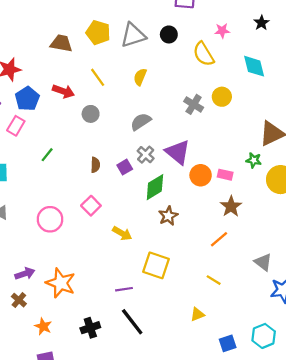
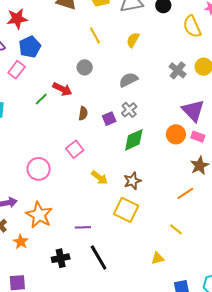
red arrow: (63, 91) -> (62, 89), moved
purple triangle: (178, 152) -> (193, 111), moved
brown star: (168, 216) -> (132, 181), moved
pink circle: (50, 219) -> (39, 169), moved
purple line: (124, 289) -> (83, 227), moved
orange star: (43, 326) -> (21, 242), moved

